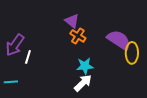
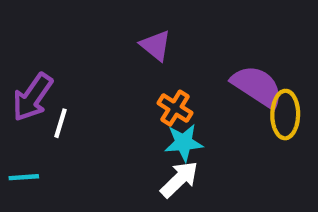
orange cross: (78, 36) -> (175, 108), moved

